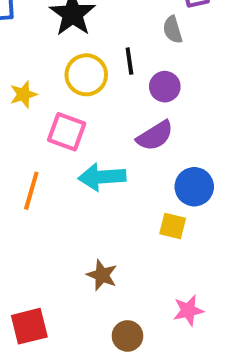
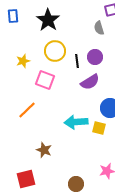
black line: (129, 61) -> (77, 61), moved
cyan arrow: (102, 177) -> (76, 122), moved
orange line: (31, 191) -> (27, 110), turned 30
brown star: (102, 275) -> (44, 150), moved

